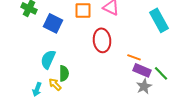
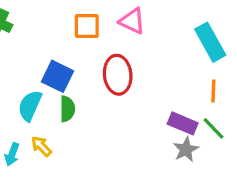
blue square: (53, 23) -> (58, 76), moved
orange line: (134, 57) -> (213, 91), moved, turned 72
green semicircle: (64, 73) -> (67, 109), moved

